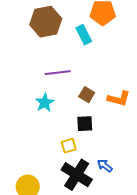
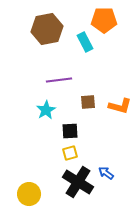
brown square: (87, 95) -> (88, 102), turned -35
black square: (85, 124) -> (70, 131), moved

